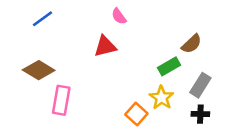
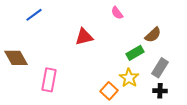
pink semicircle: (119, 16) -> (117, 13), moved
brown diamond: (39, 70) -> (16, 58), moved, turned 30

